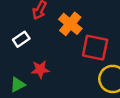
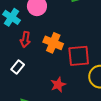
red star: (40, 69) -> (58, 85), moved

